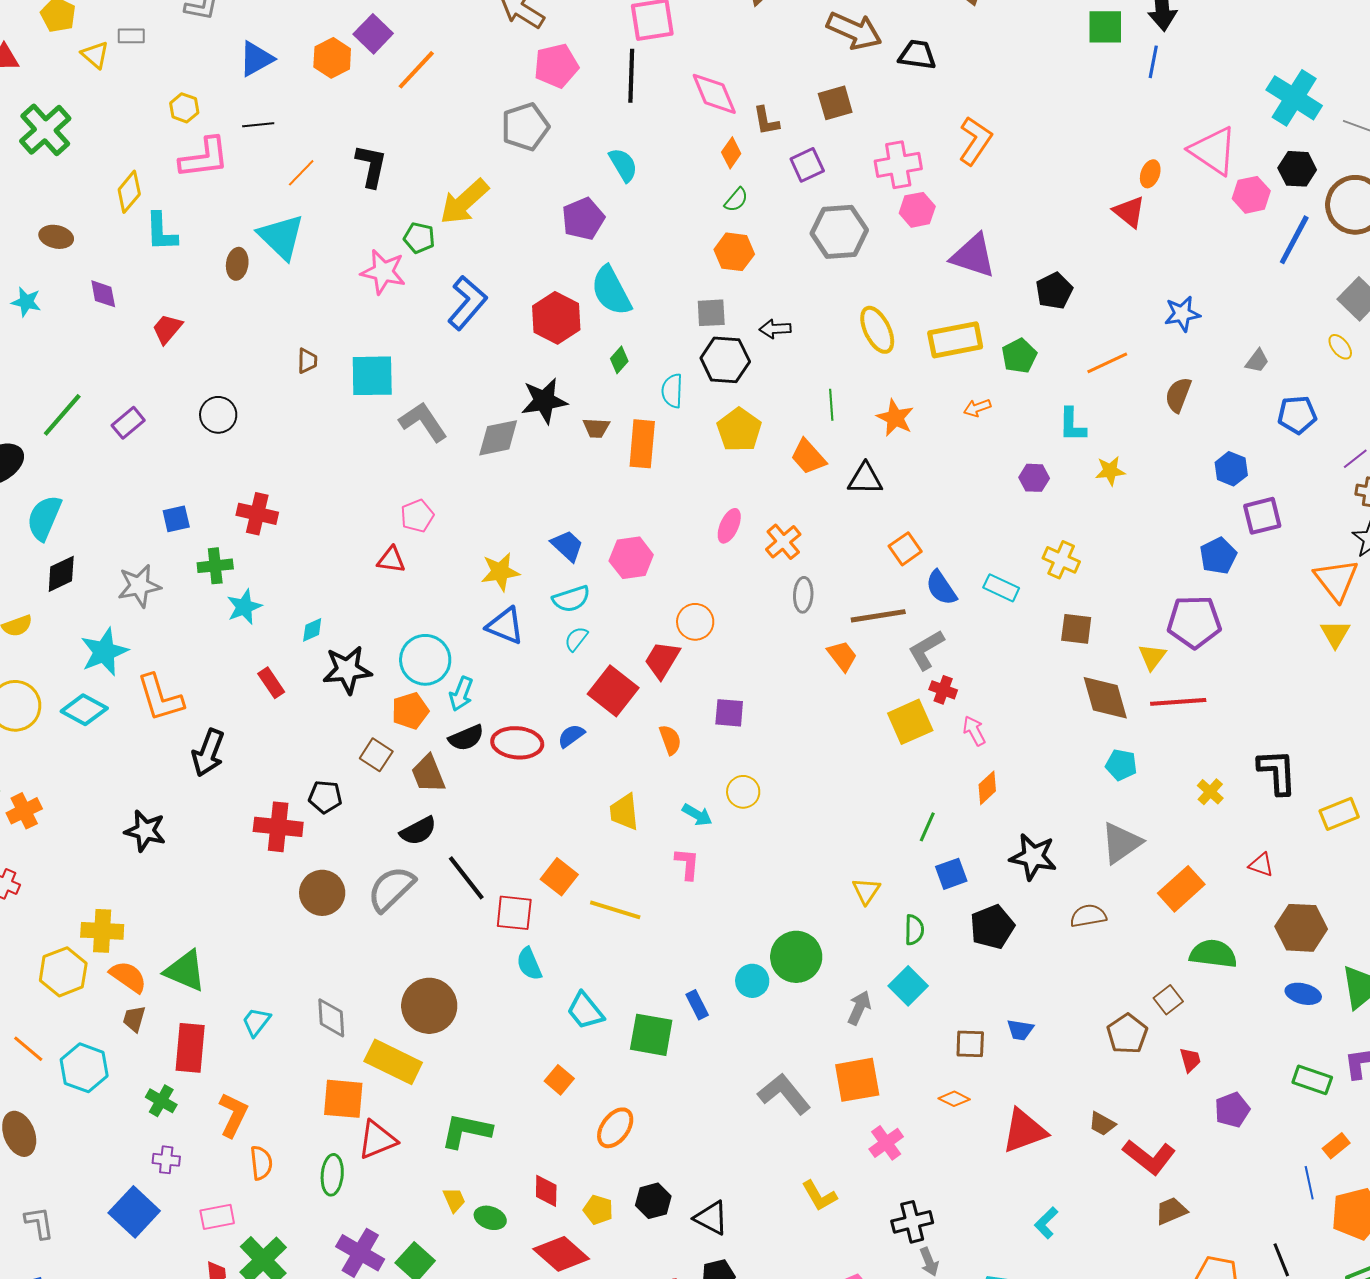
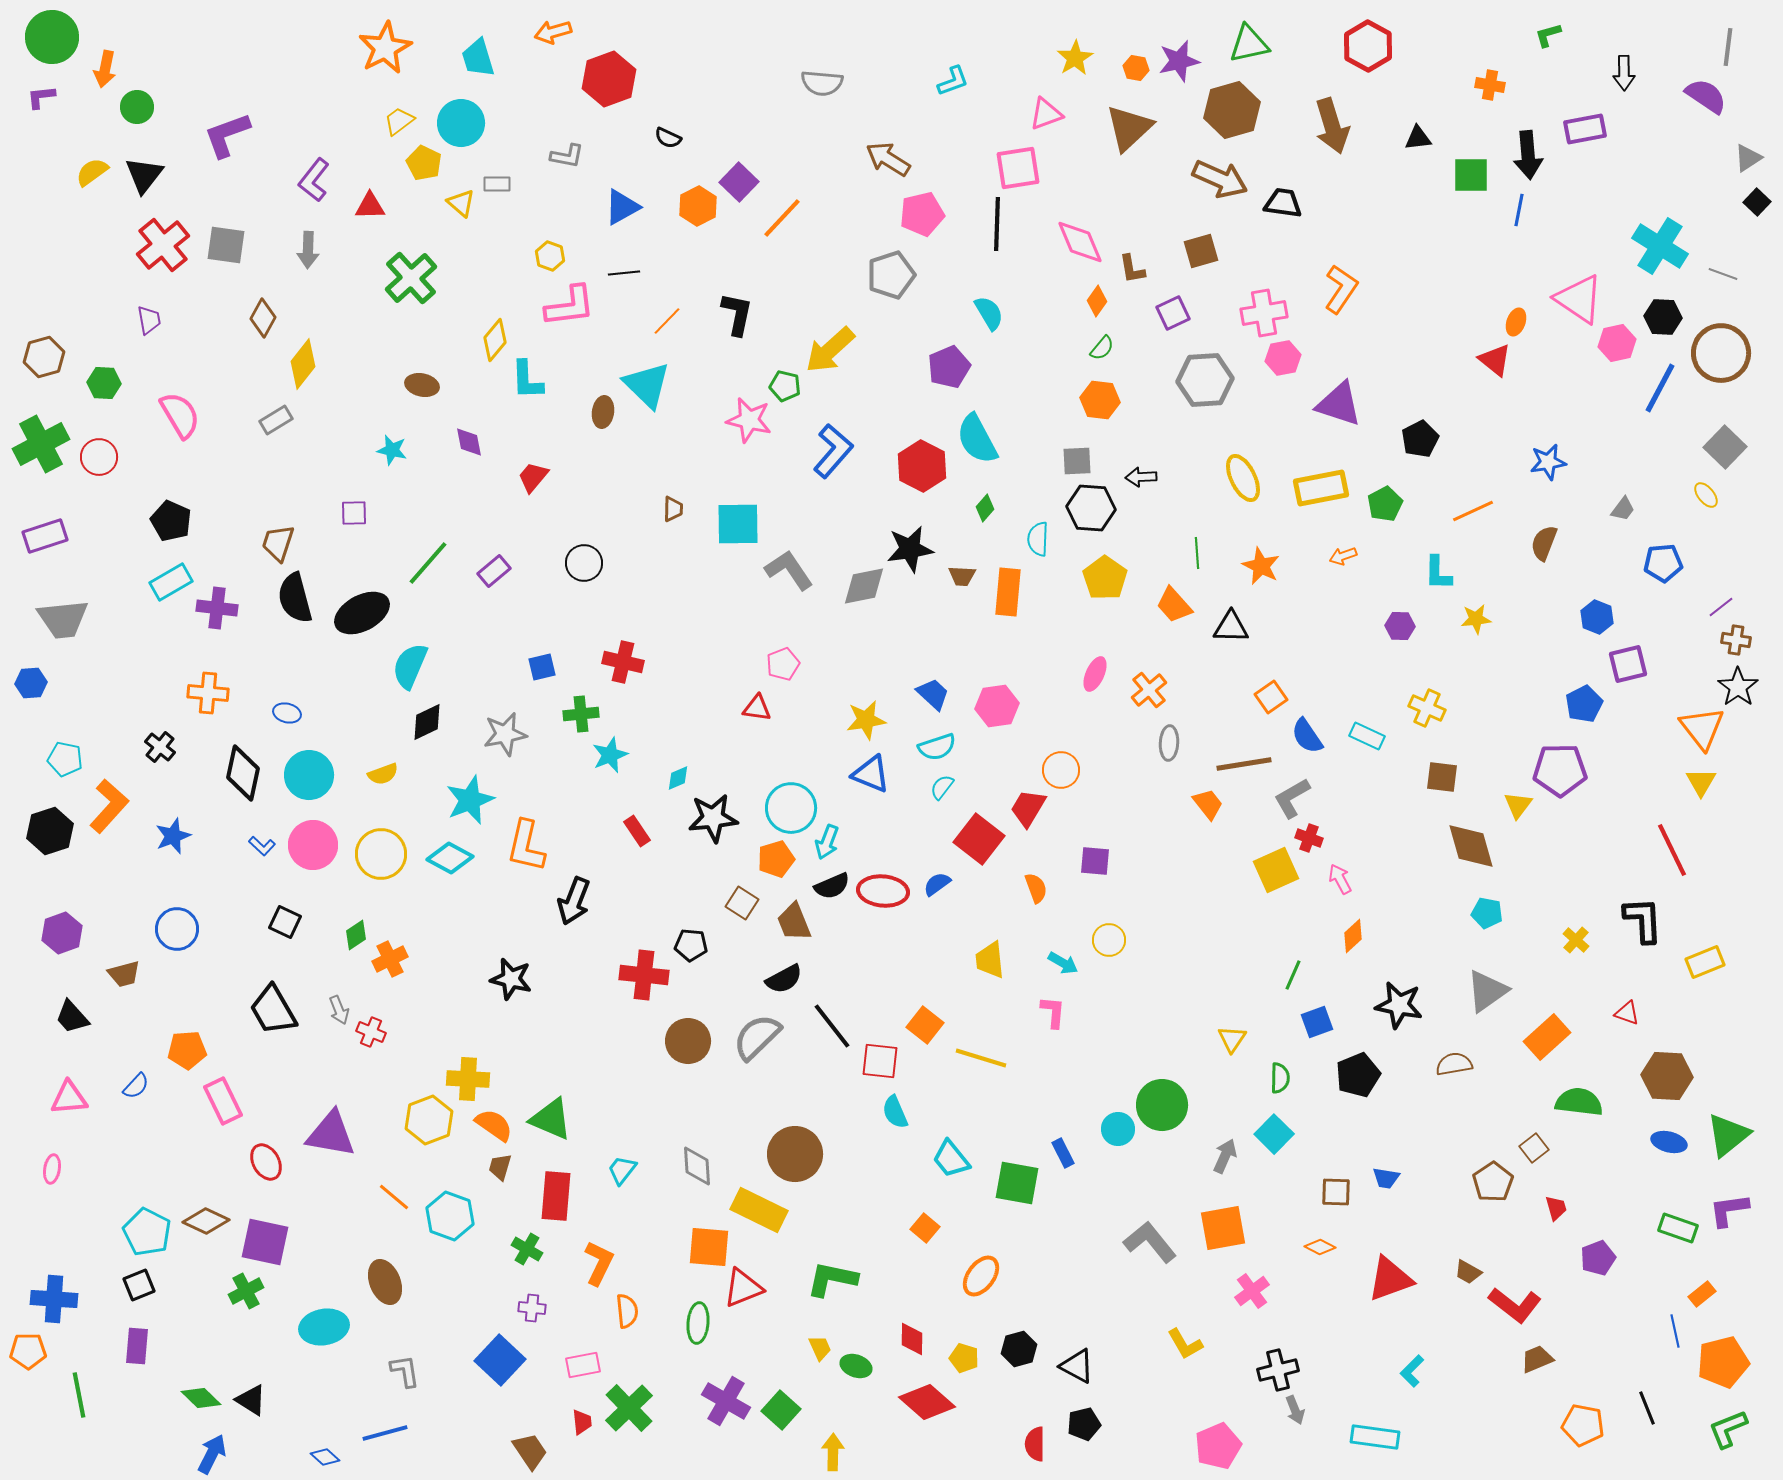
orange L-shape: (160, 698) -> (526, 846), turned 30
red line: (1178, 702) -> (1672, 850), moved, turned 68

